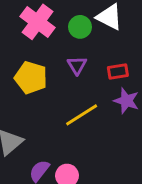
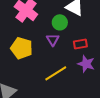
green circle: (80, 27) -> (60, 22), moved

